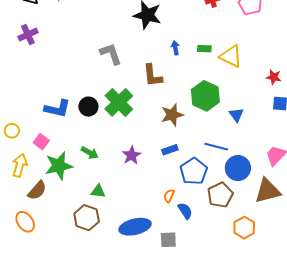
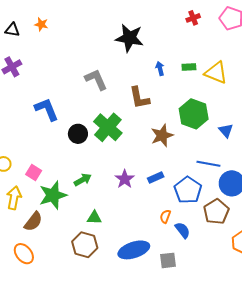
blue L-shape: (57, 109) -> (47, 109), moved, turned -120
blue rectangle: (170, 150) -> (156, 178), moved
green arrow: (90, 153) -> (83, 180), turned -54

